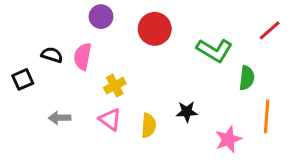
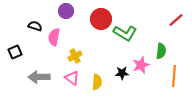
green L-shape: (214, 50) -> (125, 33), moved
black semicircle: (52, 55) -> (35, 26), moved
gray arrow: (60, 118) -> (39, 77), size x1.5
pink star: (228, 139) -> (141, 65), moved

